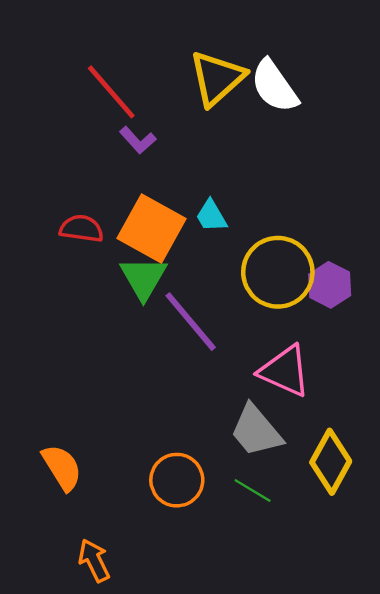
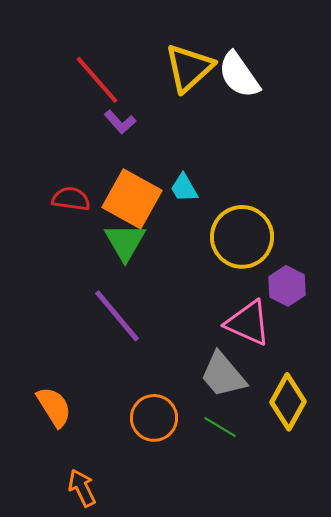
purple hexagon: (330, 285) -> (287, 286), moved
purple line: (191, 322) -> (117, 316), moved

